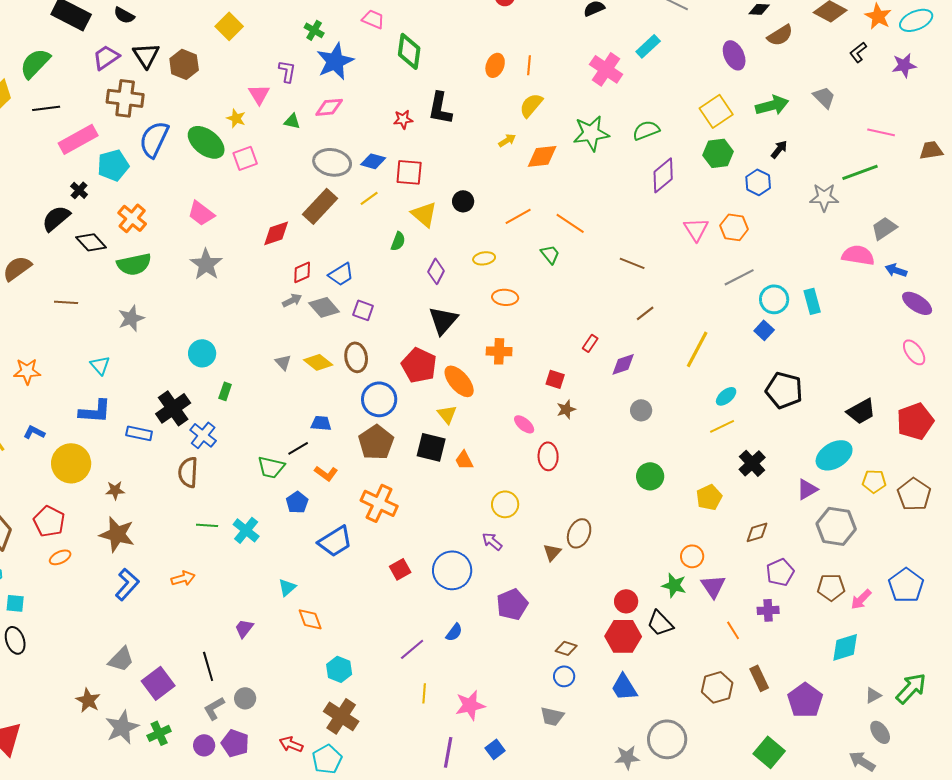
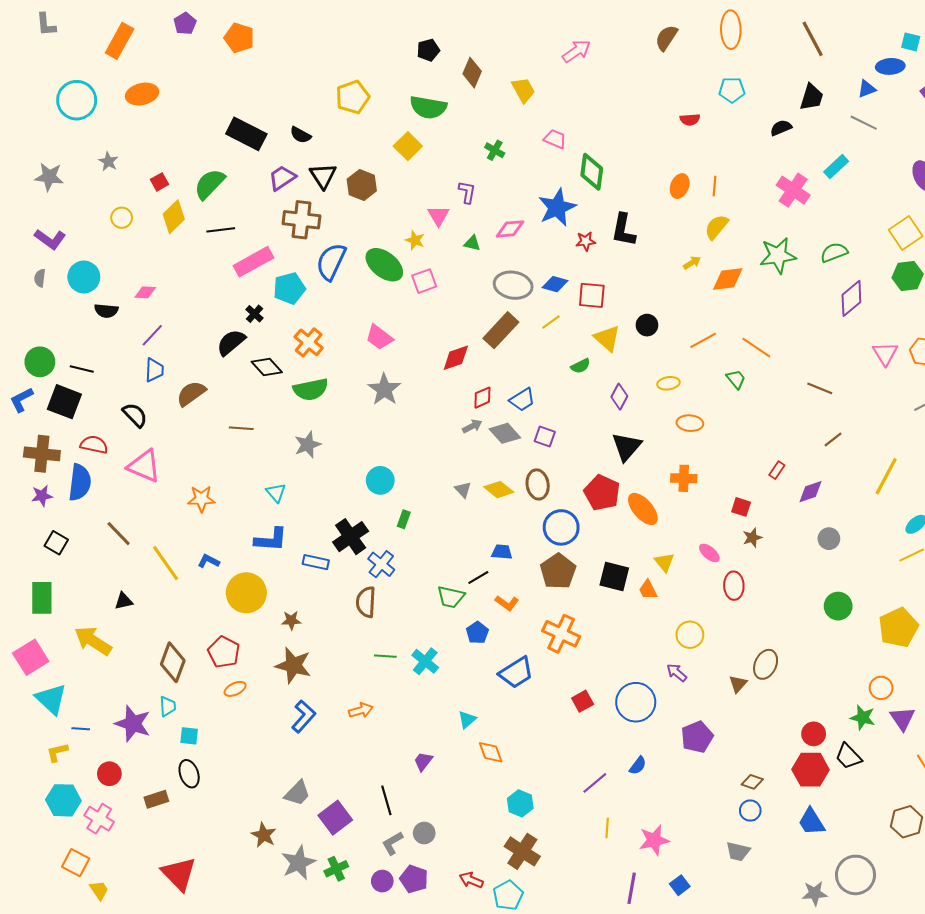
blue star: (335, 61) -> (557, 207), moved
green semicircle: (398, 241) -> (581, 366), turned 42
yellow triangle: (447, 414) -> (664, 562), moved
yellow pentagon: (709, 497) -> (898, 628), size x1.5

